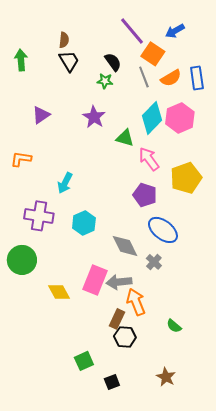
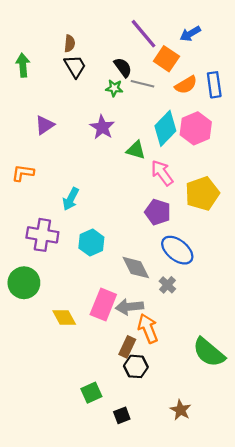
gray line: (144, 77) -> (142, 84), moved, turned -55
green semicircle: (174, 326) -> (209, 352), moved, size x2.0

